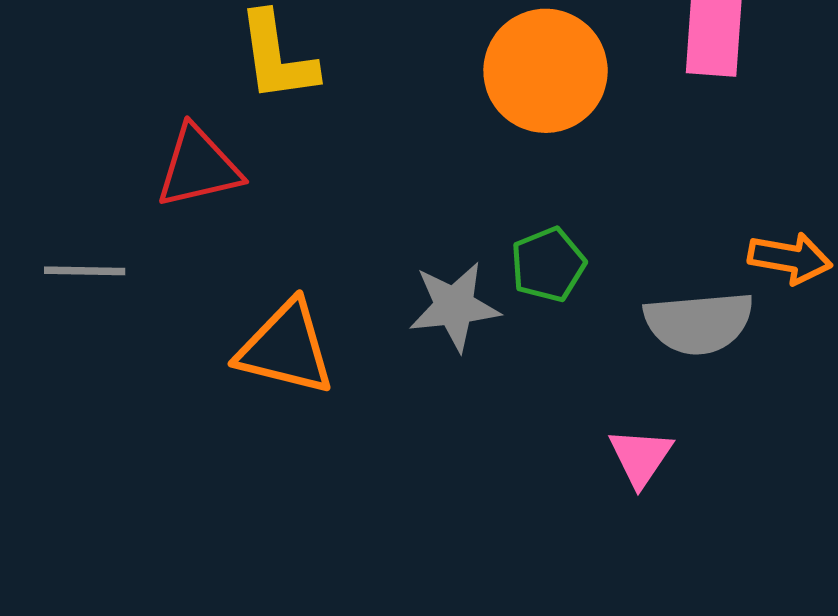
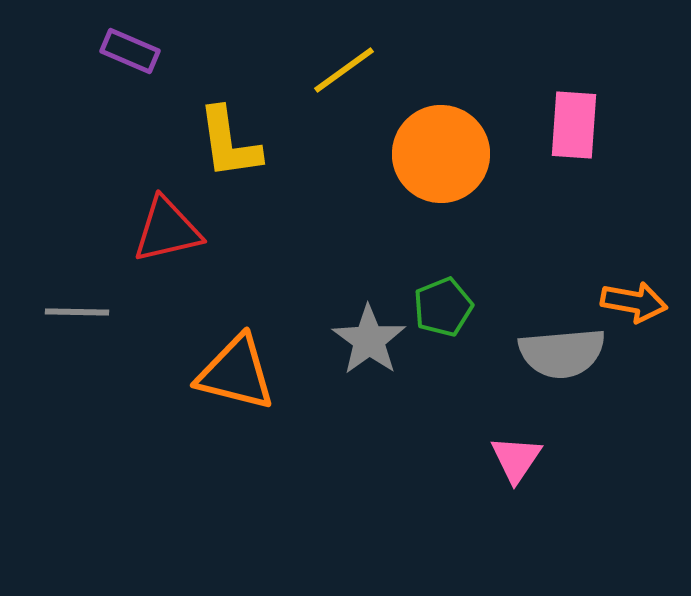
gray star: (454, 306) -> (369, 340), turned -30

